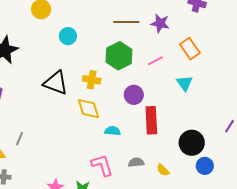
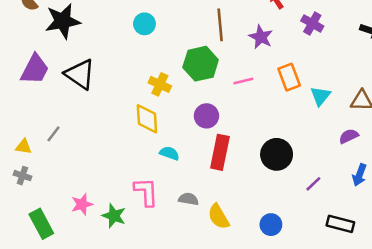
brown line: (126, 22) -> (220, 25), turned 70
black triangle: (56, 83) -> (80, 74), moved
cyan triangle: (185, 83) -> (320, 96), moved
black circle: (192, 143) -> (277, 154), moved
yellow semicircle: (163, 170) -> (219, 217), size x1.5

